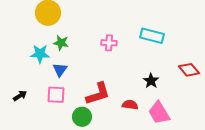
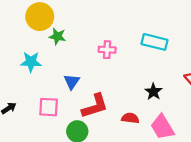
green star: (61, 43) -> (57, 36), moved
blue triangle: (60, 70) -> (72, 82), moved

